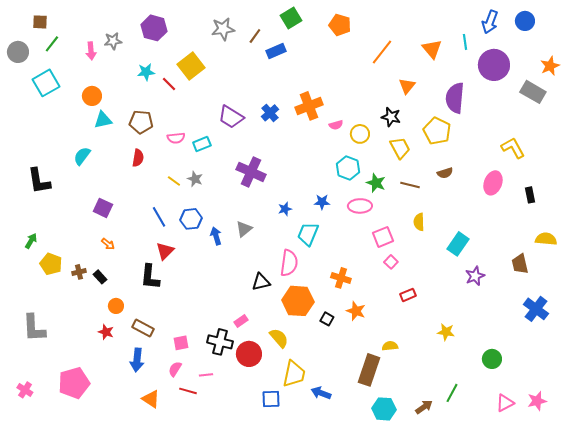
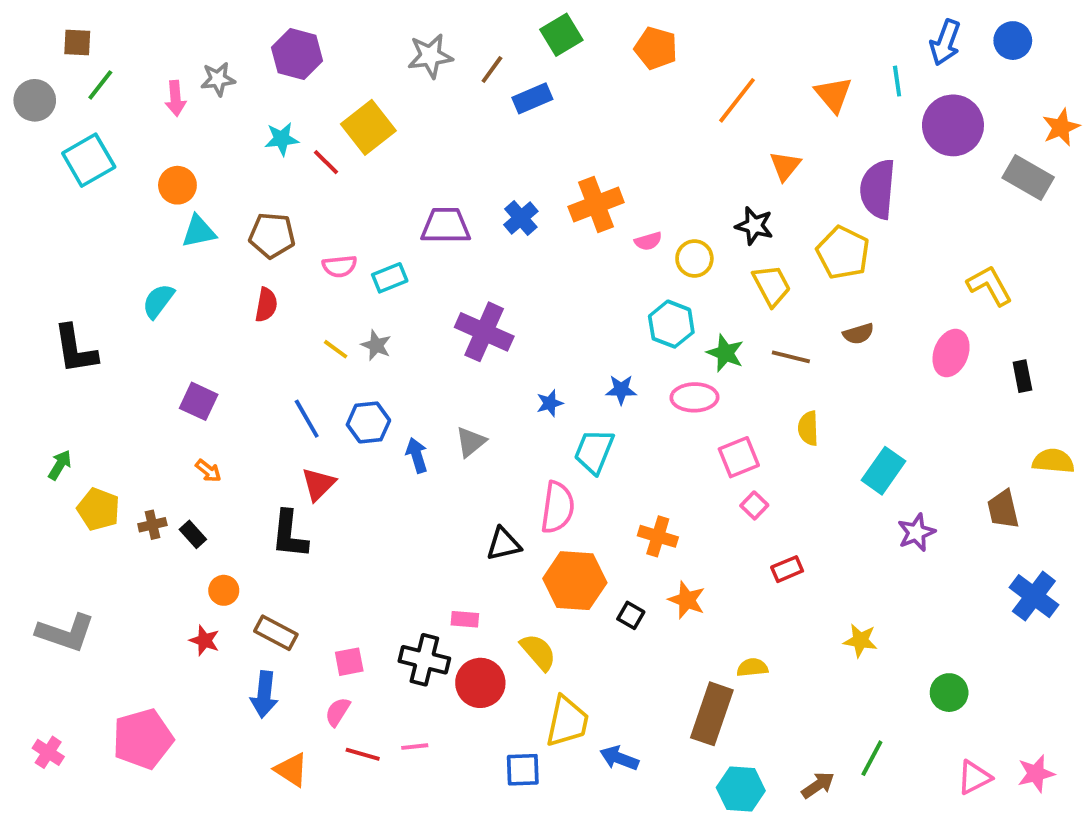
purple trapezoid: (231, 117) -> (446, 226), turned 148
pink rectangle: (241, 321) -> (465, 619), turned 40
gray L-shape: (34, 328) -> (66, 633), turned -68
pink line: (206, 375) -> (415, 747), moved

